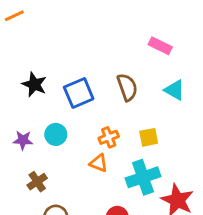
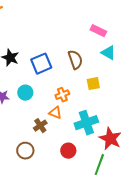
cyan triangle: (174, 90) -> (108, 53), moved
yellow square: (149, 137) -> (93, 84), moved
brown cross: (37, 182) -> (40, 126), moved

